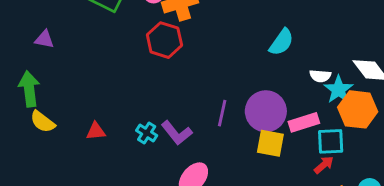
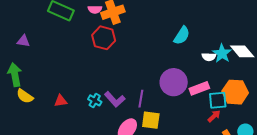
cyan star: (339, 90) -> (222, 53), moved
orange hexagon: (358, 109) -> (235, 92), moved
purple line: (222, 113) -> (141, 99), moved
yellow square: (270, 143) -> (151, 120), moved

